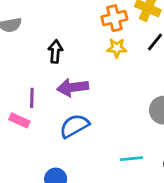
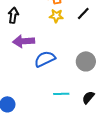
blue semicircle: (74, 126) -> (45, 59), moved

